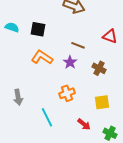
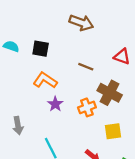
purple star: (70, 62) -> (55, 104), moved
brown cross: (99, 68) -> (110, 93), size x1.5
orange cross: (67, 93) -> (87, 107), moved

